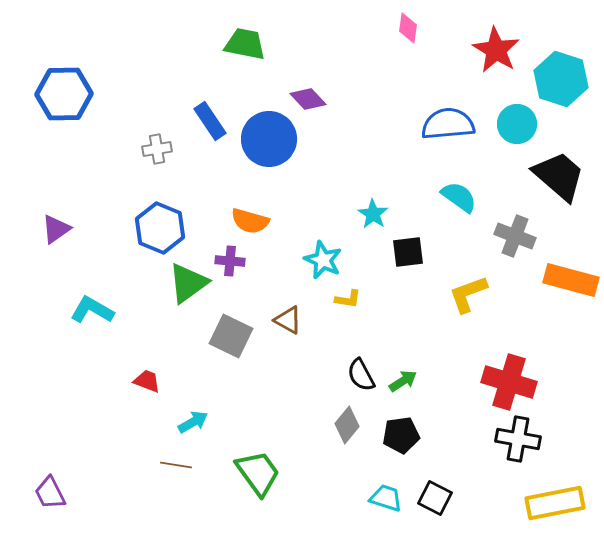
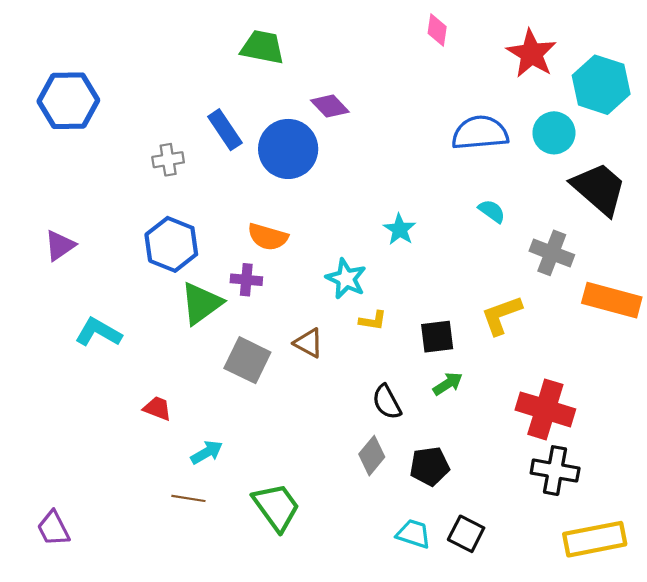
cyan semicircle: (459, 197) -> (492, 211), size x0.7
black square: (408, 252) -> (437, 337), moved
green arrow: (403, 381) -> (448, 384), moved

